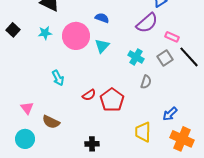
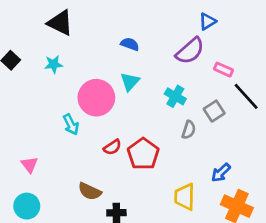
pink circle: (76, 36) -> (96, 98), moved
gray square: (165, 58) -> (214, 111), moved
brown semicircle: (51, 122) -> (90, 191), moved

